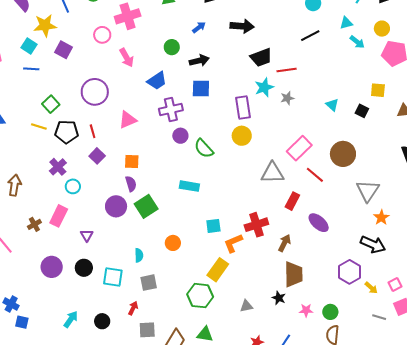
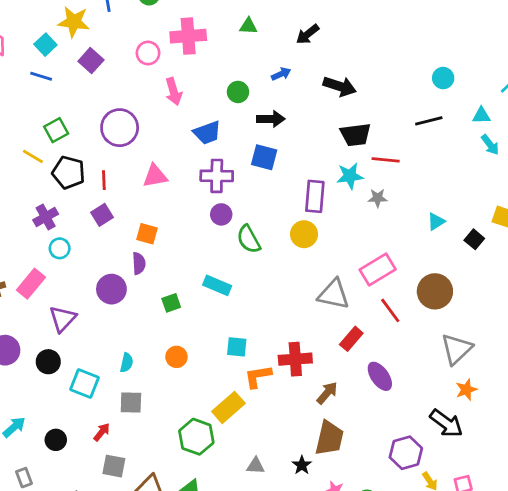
cyan triangle: (332, 105) -> (436, 221), turned 32
green square: (146, 206) -> (171, 303), moved, size x0.6
purple triangle: (87, 235) -> (63, 319), size x1.5

